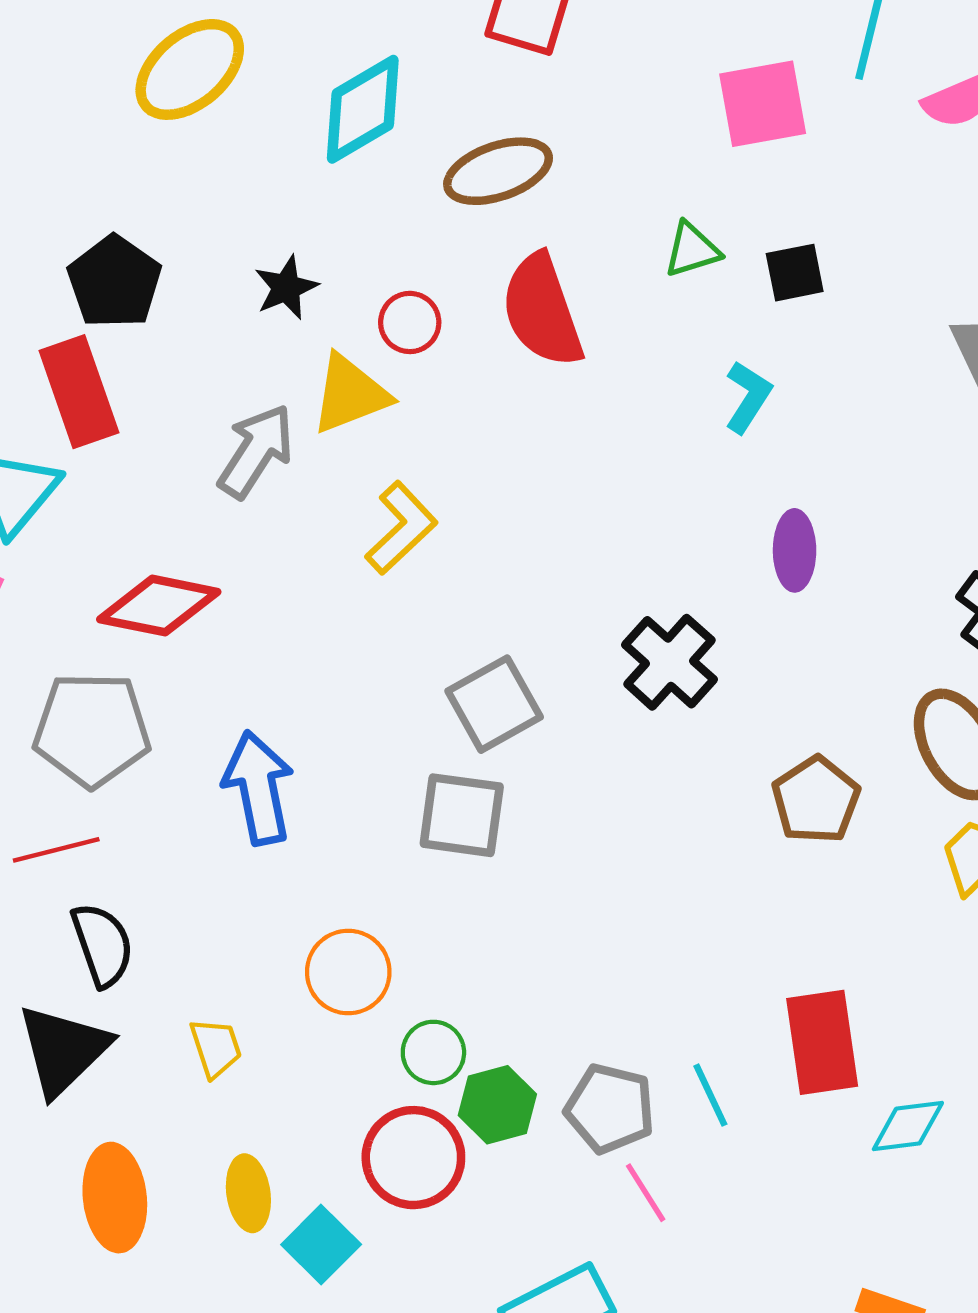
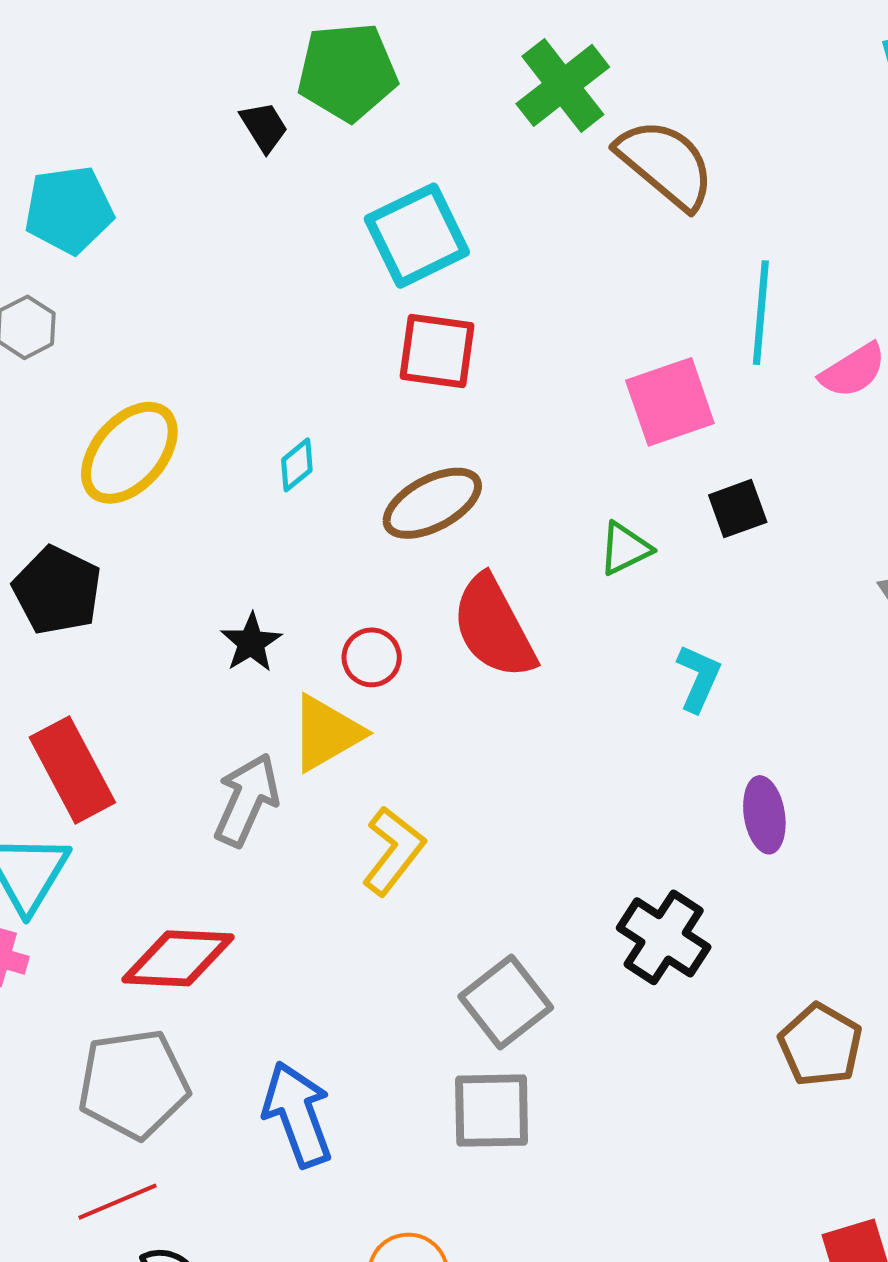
cyan diamond: (363, 109) -> (297, 465), size x0.5
black square: (795, 273) -> (738, 509), moved
black pentagon: (114, 282) -> (57, 590), moved

